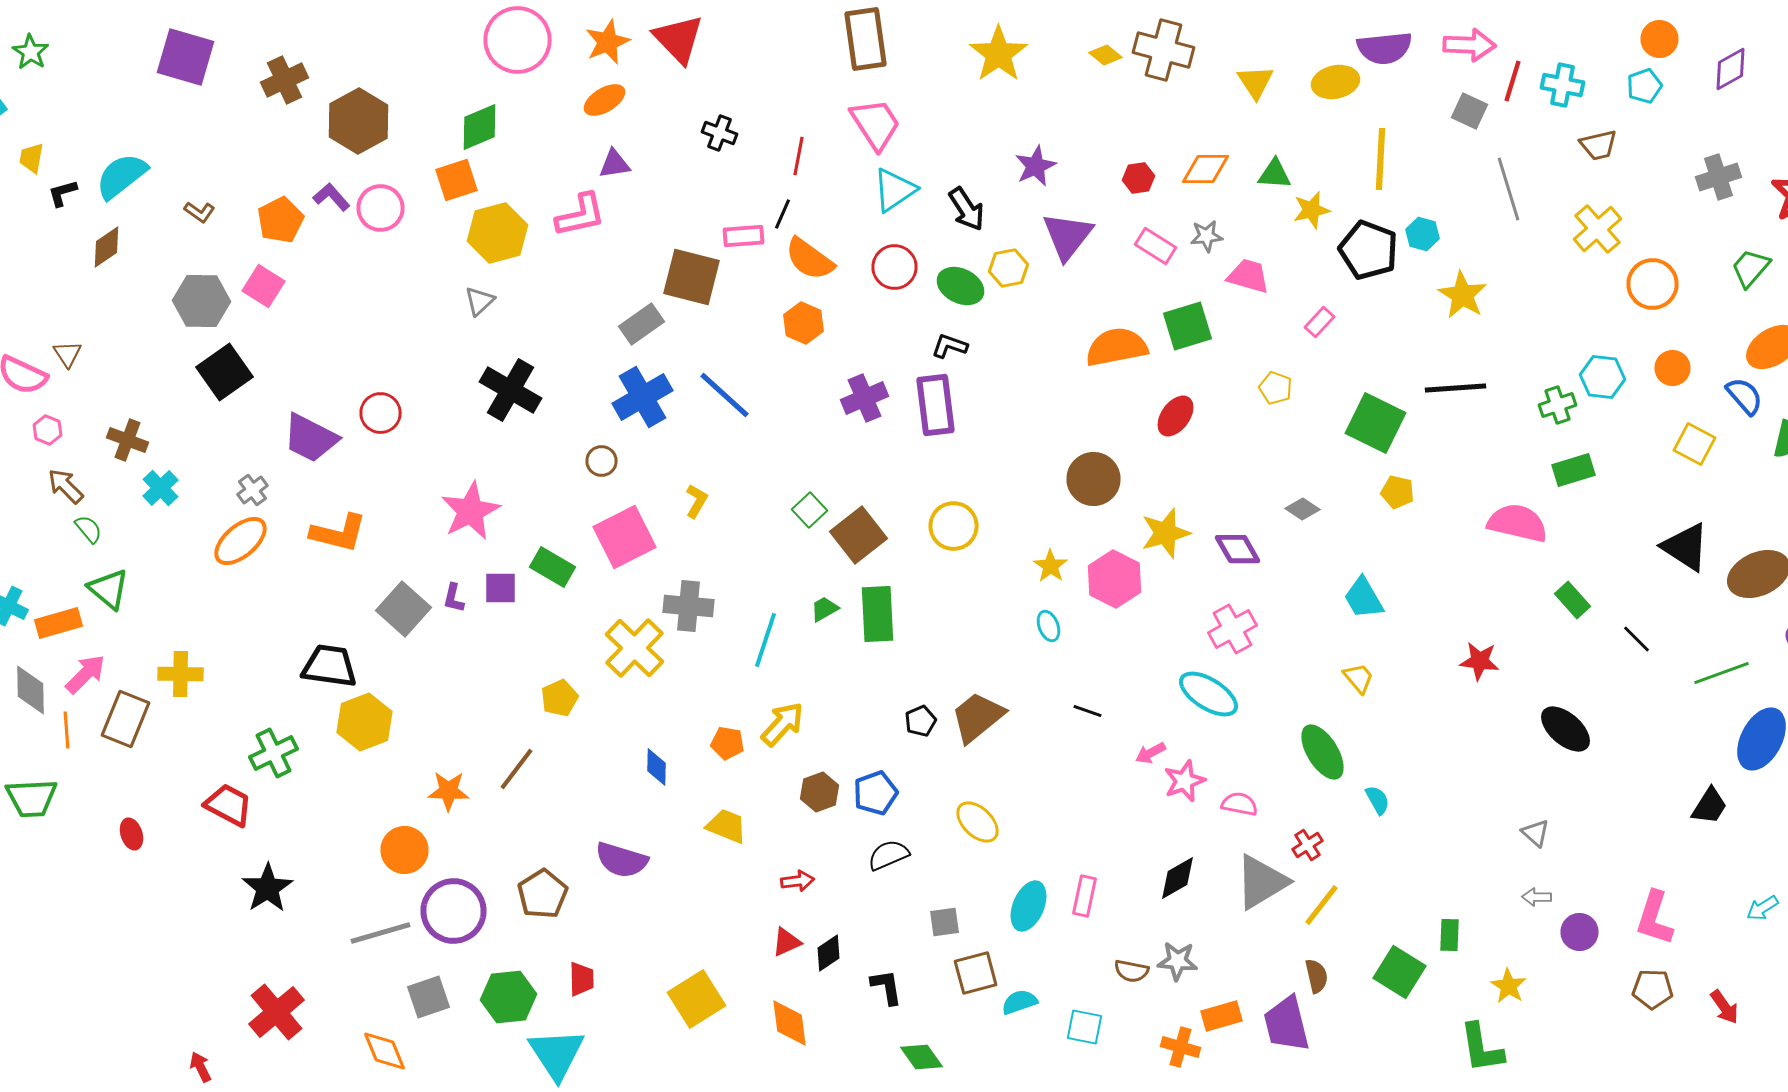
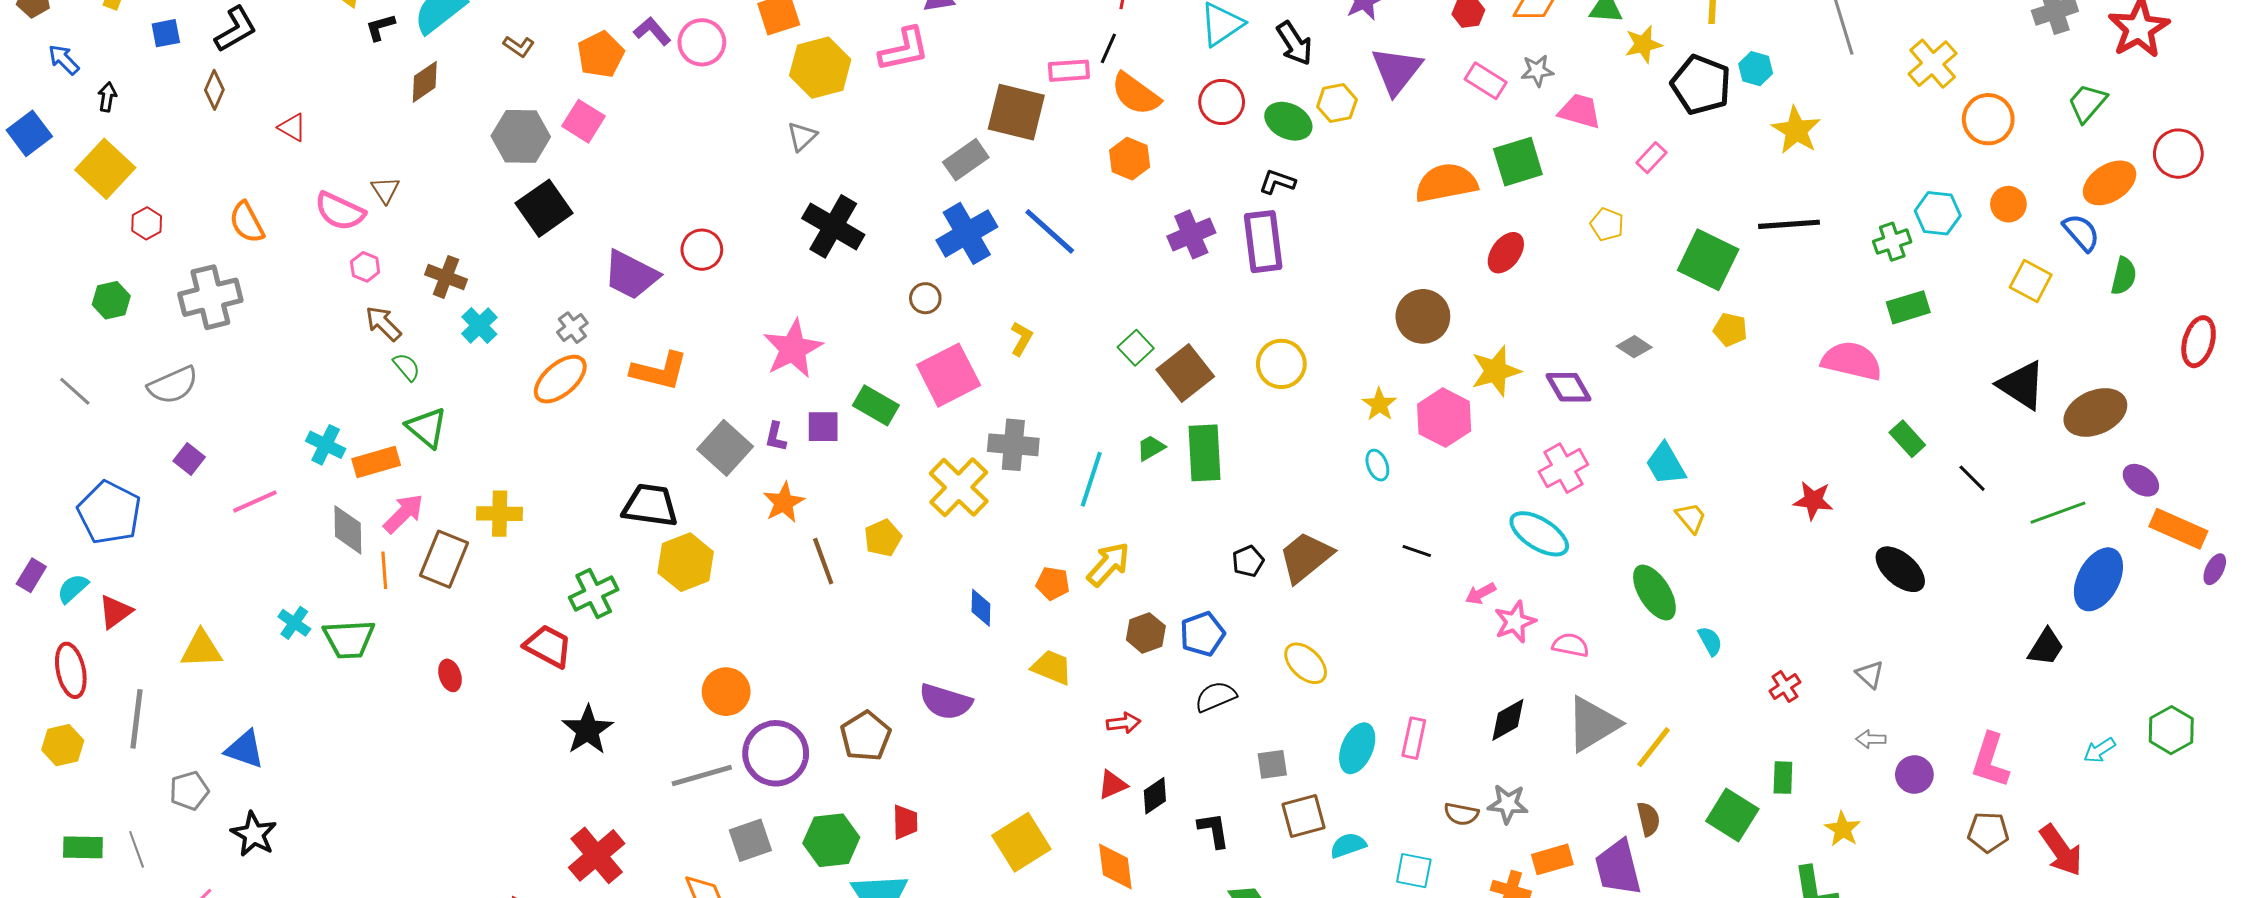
cyan trapezoid: (1364, 598) -> (1666, 464), moved
brown line: (516, 769) -> (823, 561), moved, turned -57
orange star: (448, 791) -> (784, 502), moved, turned -30
red cross: (1308, 845) -> (1785, 687), moved
red arrow: (1724, 1007) -> (2061, 850), size x1.5

